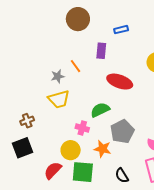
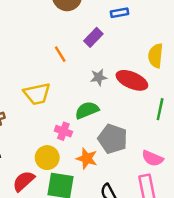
purple rectangle: (101, 51) -> (93, 37), turned 35
gray star: (58, 76) -> (99, 77), moved
red ellipse: (120, 82) -> (132, 80), moved
gray pentagon: (122, 132) -> (113, 139), turned -30

